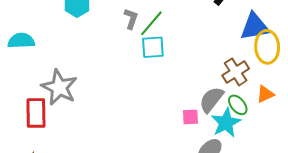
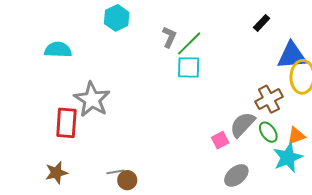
orange triangle: (265, 94) -> (296, 136), moved
pink square: (190, 117) -> (220, 140), turned -30
cyan star: (226, 123) -> (288, 158), moved

